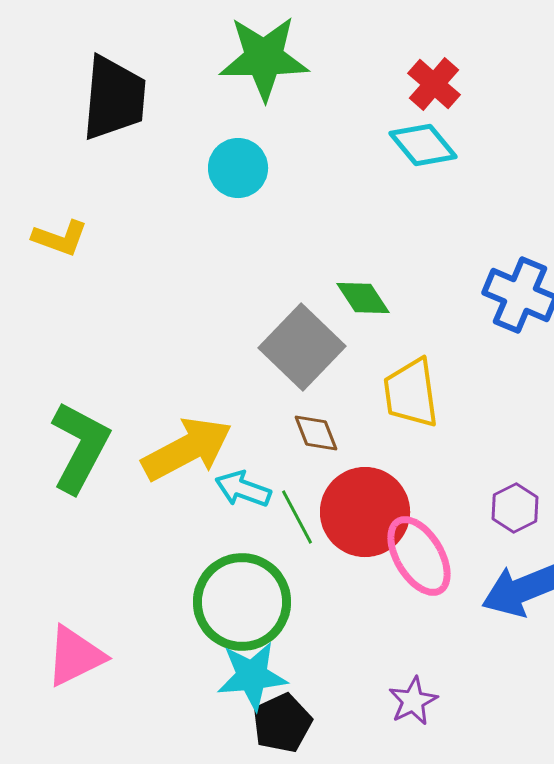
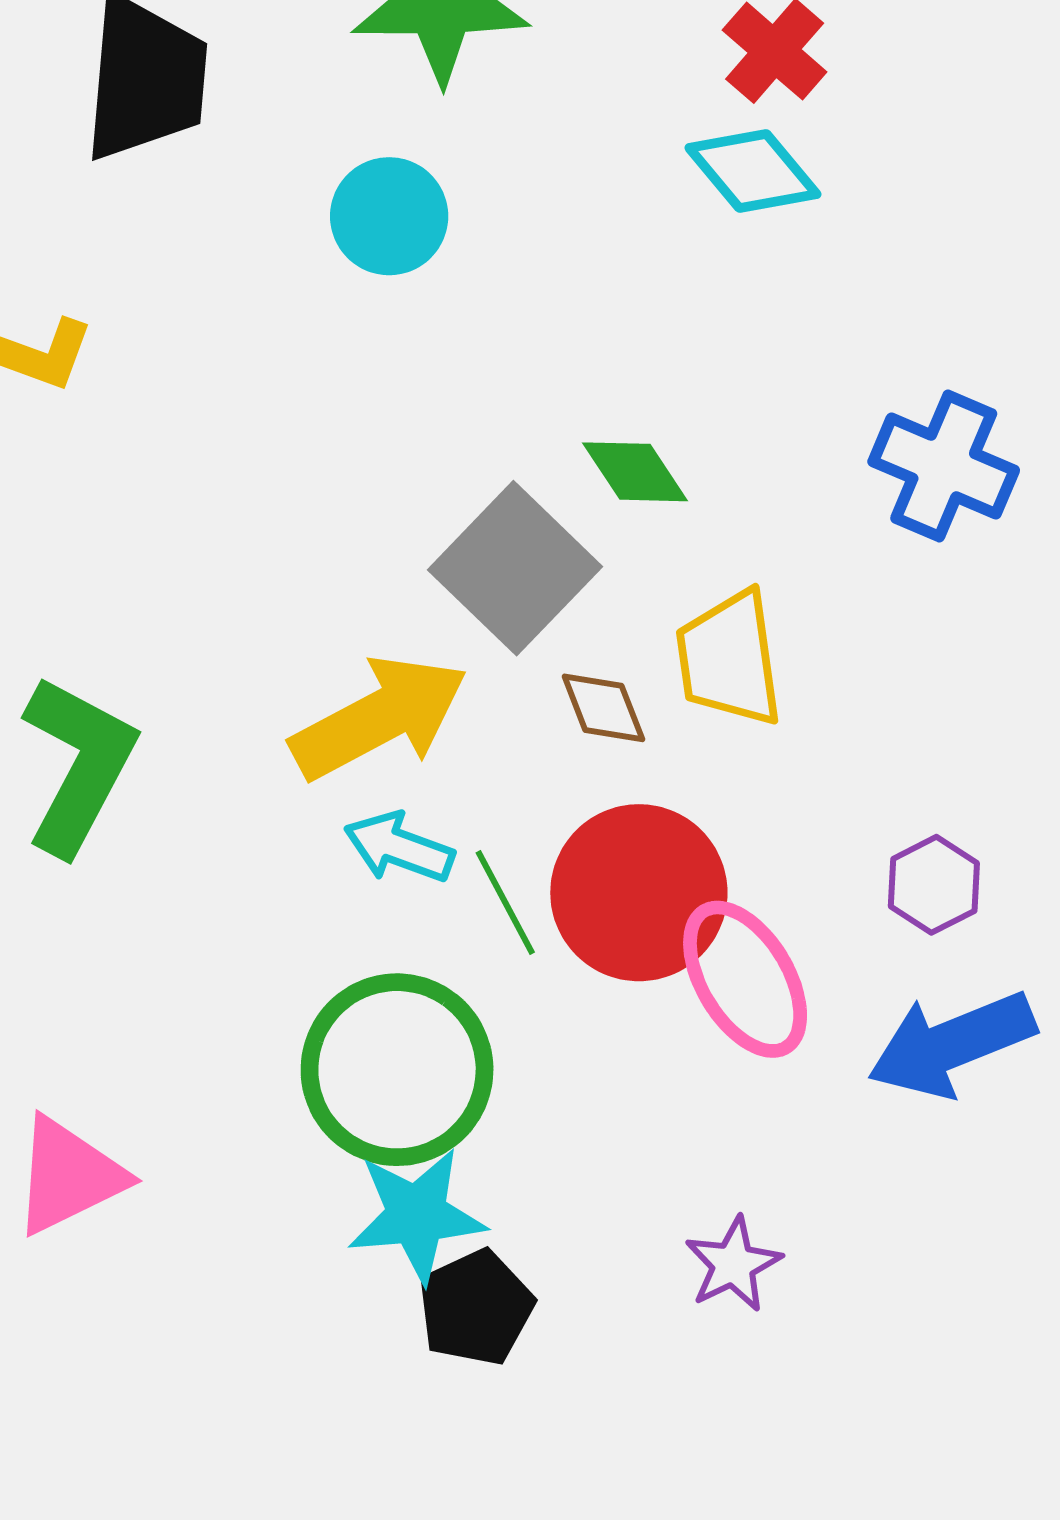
brown diamond: (316, 433) -> (603, 708), moved
yellow arrow: (187, 449) -> (379, 718), moved

